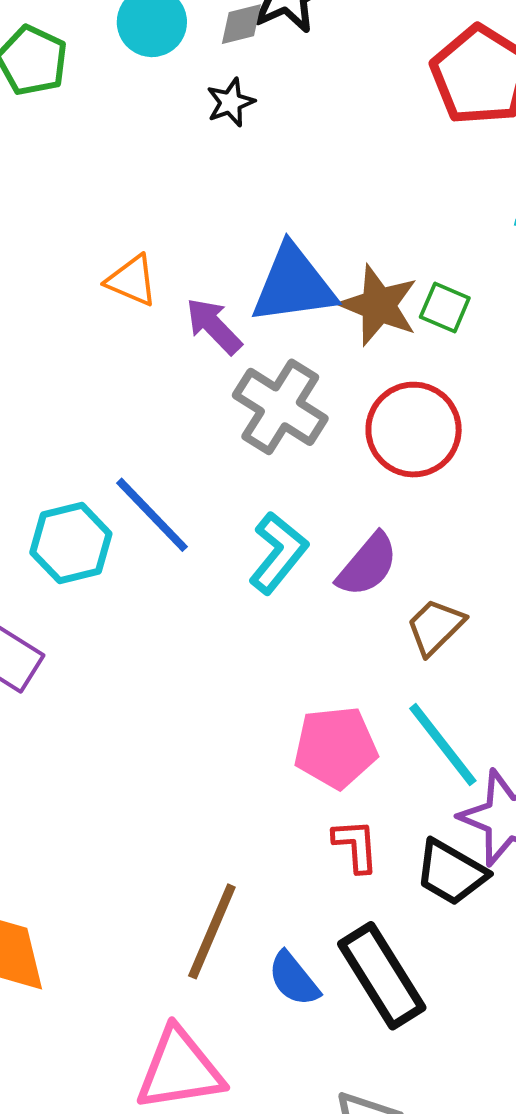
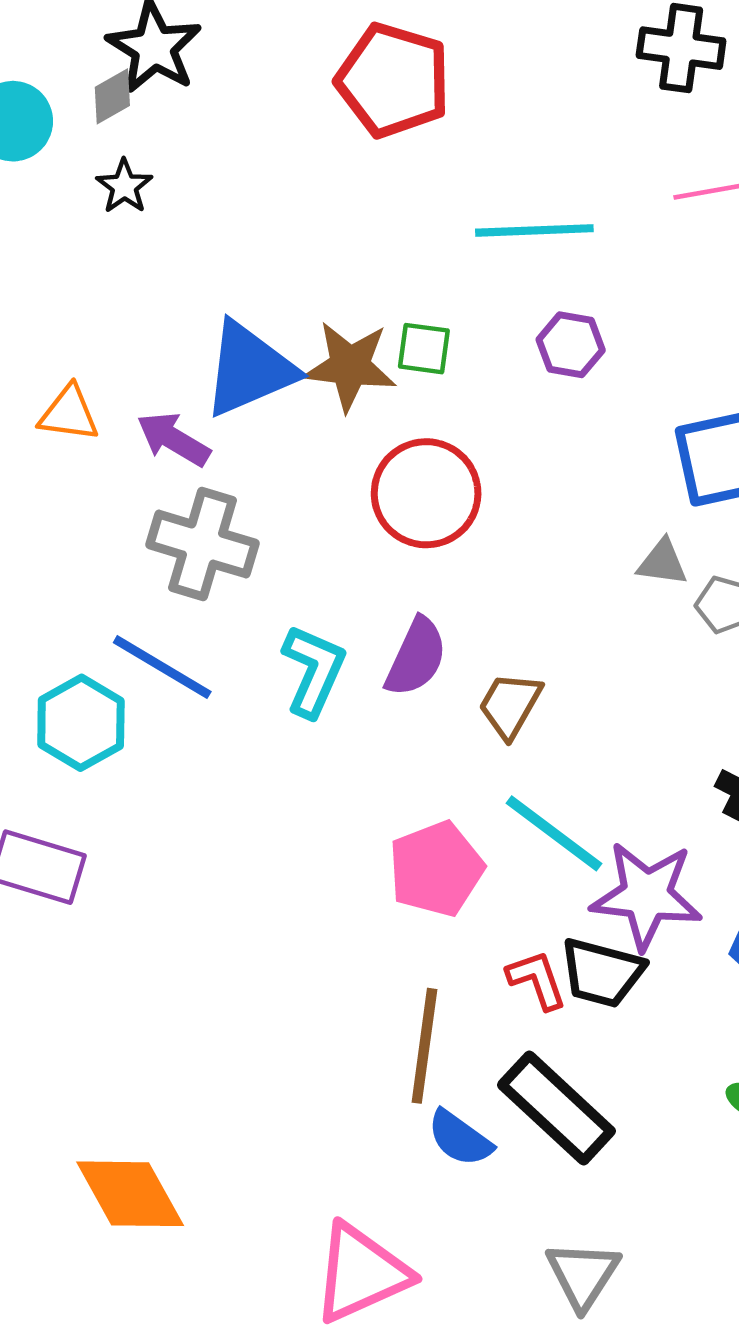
gray cross: (280, 407) -> (203, 544), moved
red L-shape: (356, 846) -> (537, 980), moved
brown line: (212, 931) -> (424, 1046), moved

